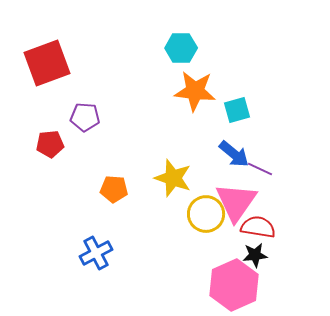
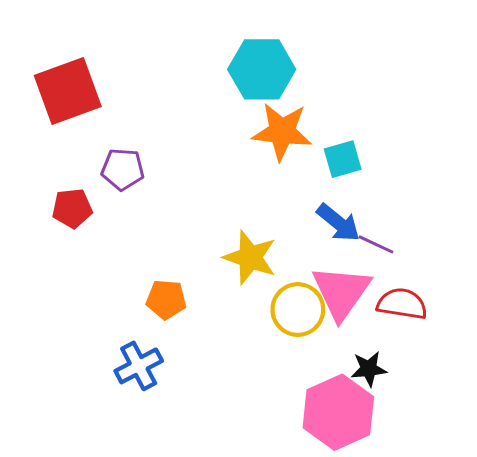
cyan hexagon: (181, 48) -> (262, 69), size x1.4
orange pentagon: (114, 189) -> (166, 299), moved
red semicircle: (258, 227) -> (402, 304), moved

